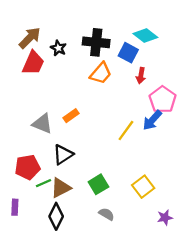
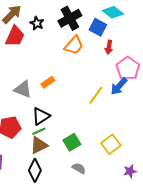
black cross: (96, 42) -> (70, 18), turned -35
green line: (44, 183) -> (39, 131), moved

